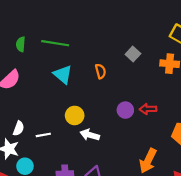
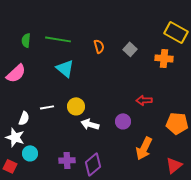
orange semicircle: (101, 71) -> (99, 46), moved
purple circle: (125, 110) -> (123, 121), moved
white line: (43, 135) -> (47, 107), moved

